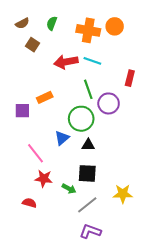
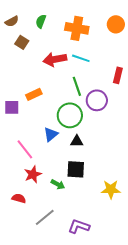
orange circle: (115, 26) -> (116, 24), moved
red star: (44, 179) -> (33, 174), turned -30
gray line: (87, 205) -> (45, 217), moved

